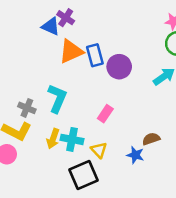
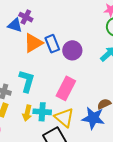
pink rectangle: (105, 114) -> (66, 88), size x1.6
yellow triangle: (99, 150) -> (64, 118), size x1.5
blue star: (135, 155) -> (93, 118), size x1.6

